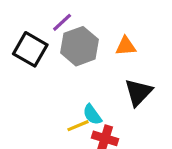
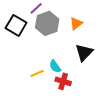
orange triangle: (126, 46) -> (76, 23), turned -32
yellow line: (78, 126) -> (37, 73), moved

